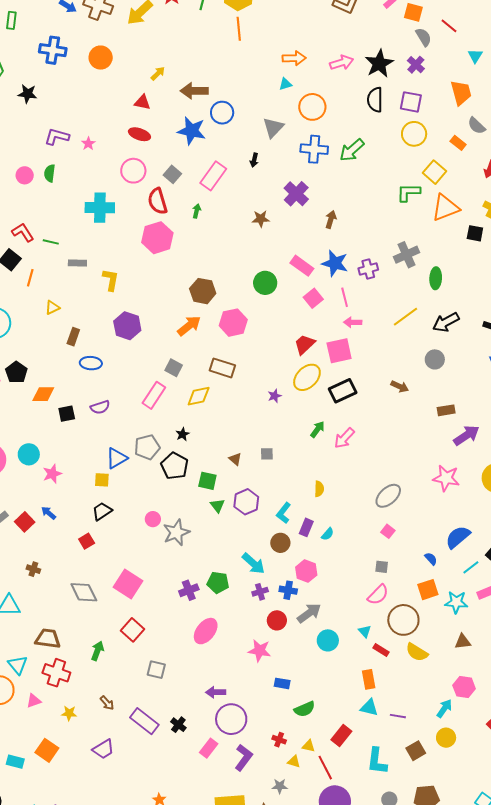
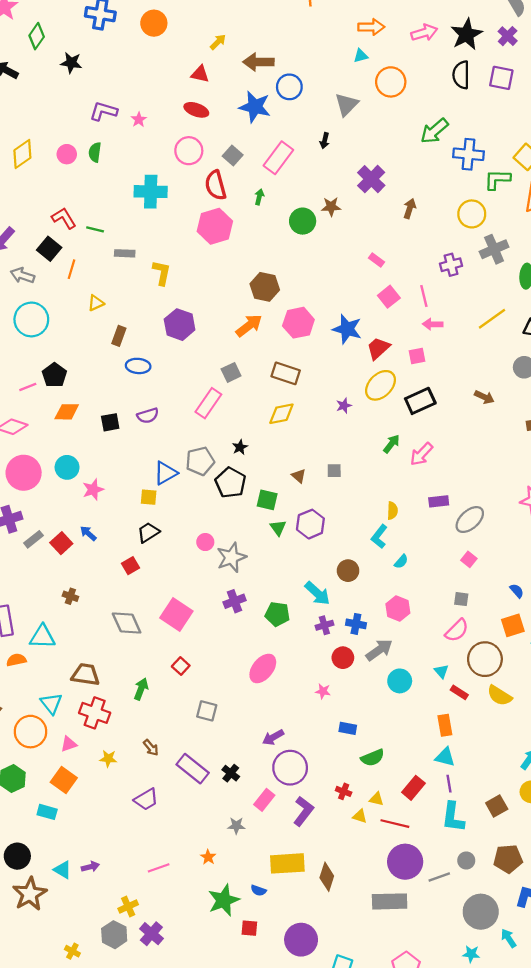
yellow circle: (414, 134) -> (472, 214), moved
blue cross: (314, 149) -> (469, 154), moved
blue star: (335, 263) -> (347, 329), moved
pink rectangle: (302, 266) -> (376, 260), size x0.6
green circle: (265, 283) -> (303, 221), moved
pink square: (339, 351) -> (417, 356), size x0.6
gray square: (174, 368) -> (231, 372), turned 36
orange diamond: (43, 394) -> (67, 412), moved
yellow diamond: (199, 396) -> (281, 414), moved
cyan L-shape: (284, 513) -> (379, 536), moved
purple rectangle: (306, 527) -> (439, 501), moved, turned 60
pink hexagon: (306, 571) -> (398, 609), moved
purple cross: (189, 590) -> (235, 601), moved
red square: (132, 630) -> (181, 666), size x0.7
pink star: (260, 651) -> (323, 691), size x0.6
purple arrow: (216, 692) -> (273, 737), turned -30
purple line: (398, 716) -> (449, 784), moved, turned 70
orange square: (47, 750) -> (64, 780), moved
red line: (325, 768) -> (395, 824), turned -50
gray star: (280, 786) -> (236, 826), moved

